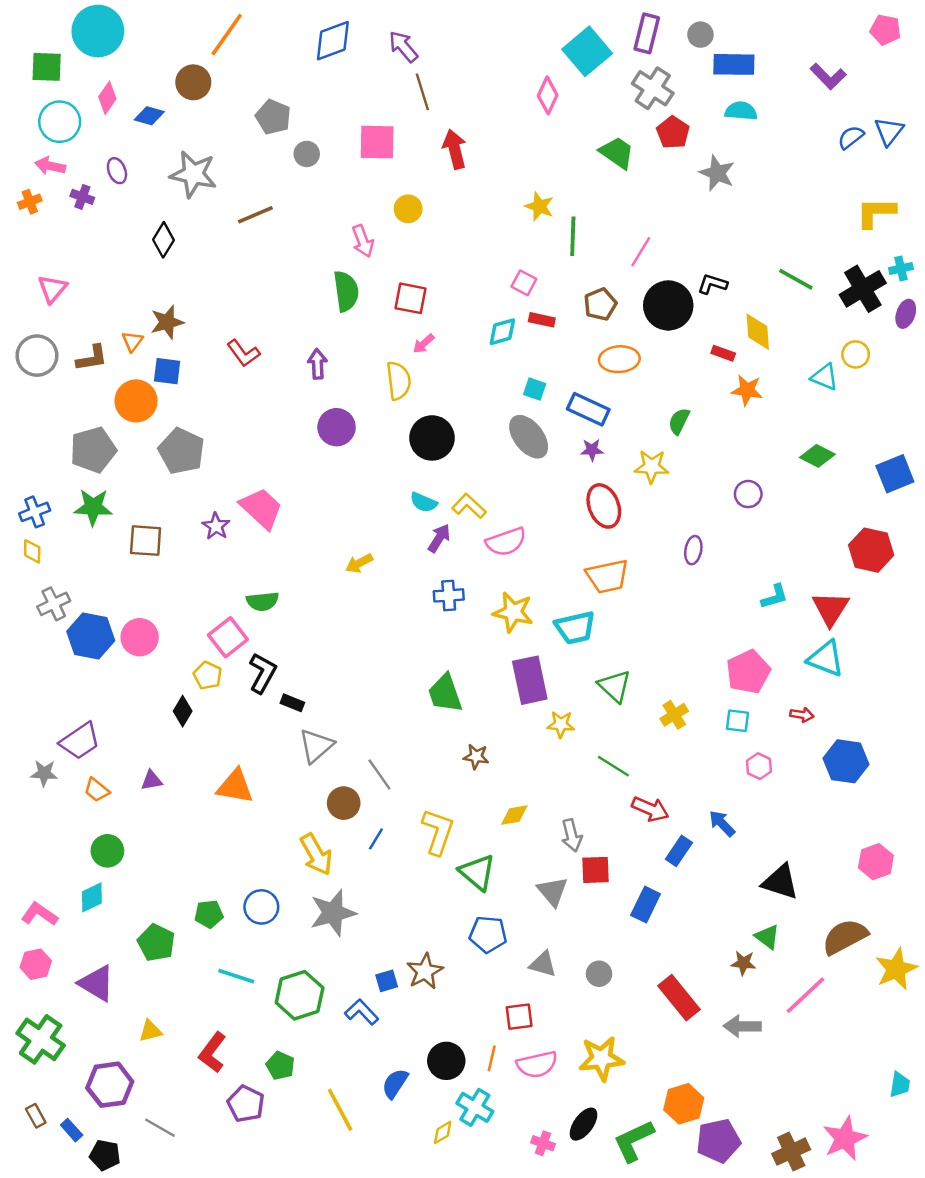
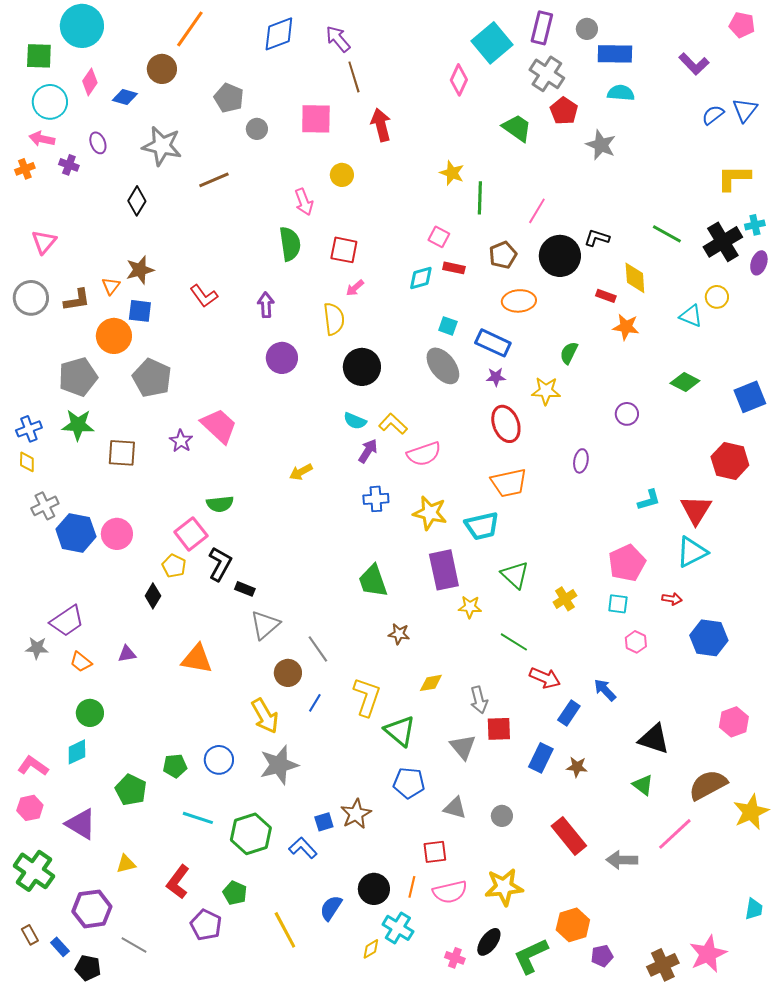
cyan triangle: (826, 659) -> (692, 552), turned -48
brown star: (743, 963) -> (577, 767), moved
purple pentagon: (718, 1141) -> (602, 956), size x0.6

